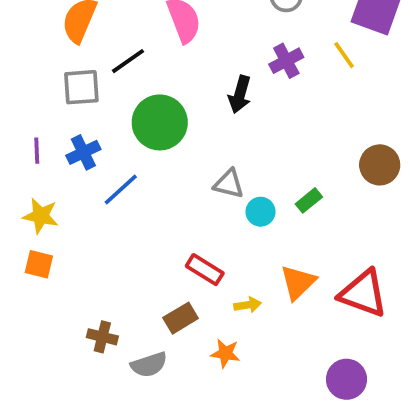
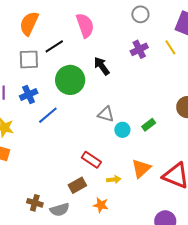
black arrow: (240, 94) -> (102, 66), moved, turned 126
brown cross: (102, 337) -> (35, 203), moved

